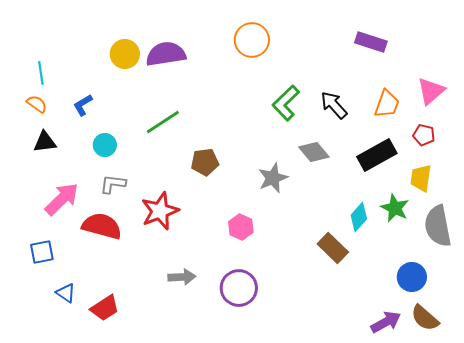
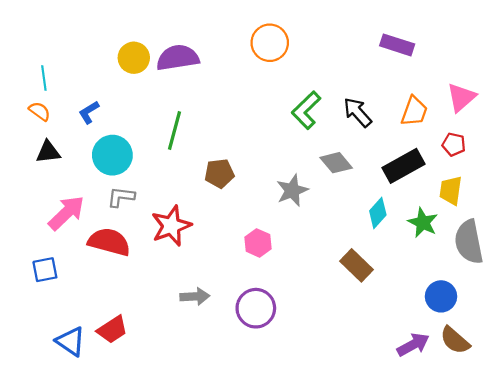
green line: (163, 122) -> (174, 131), turned -42
cyan circle: (105, 145) -> (112, 155), size x1.6
cyan diamond: (359, 217) -> (378, 213), moved
blue triangle: (66, 293) -> (71, 341), moved, size x1.4

